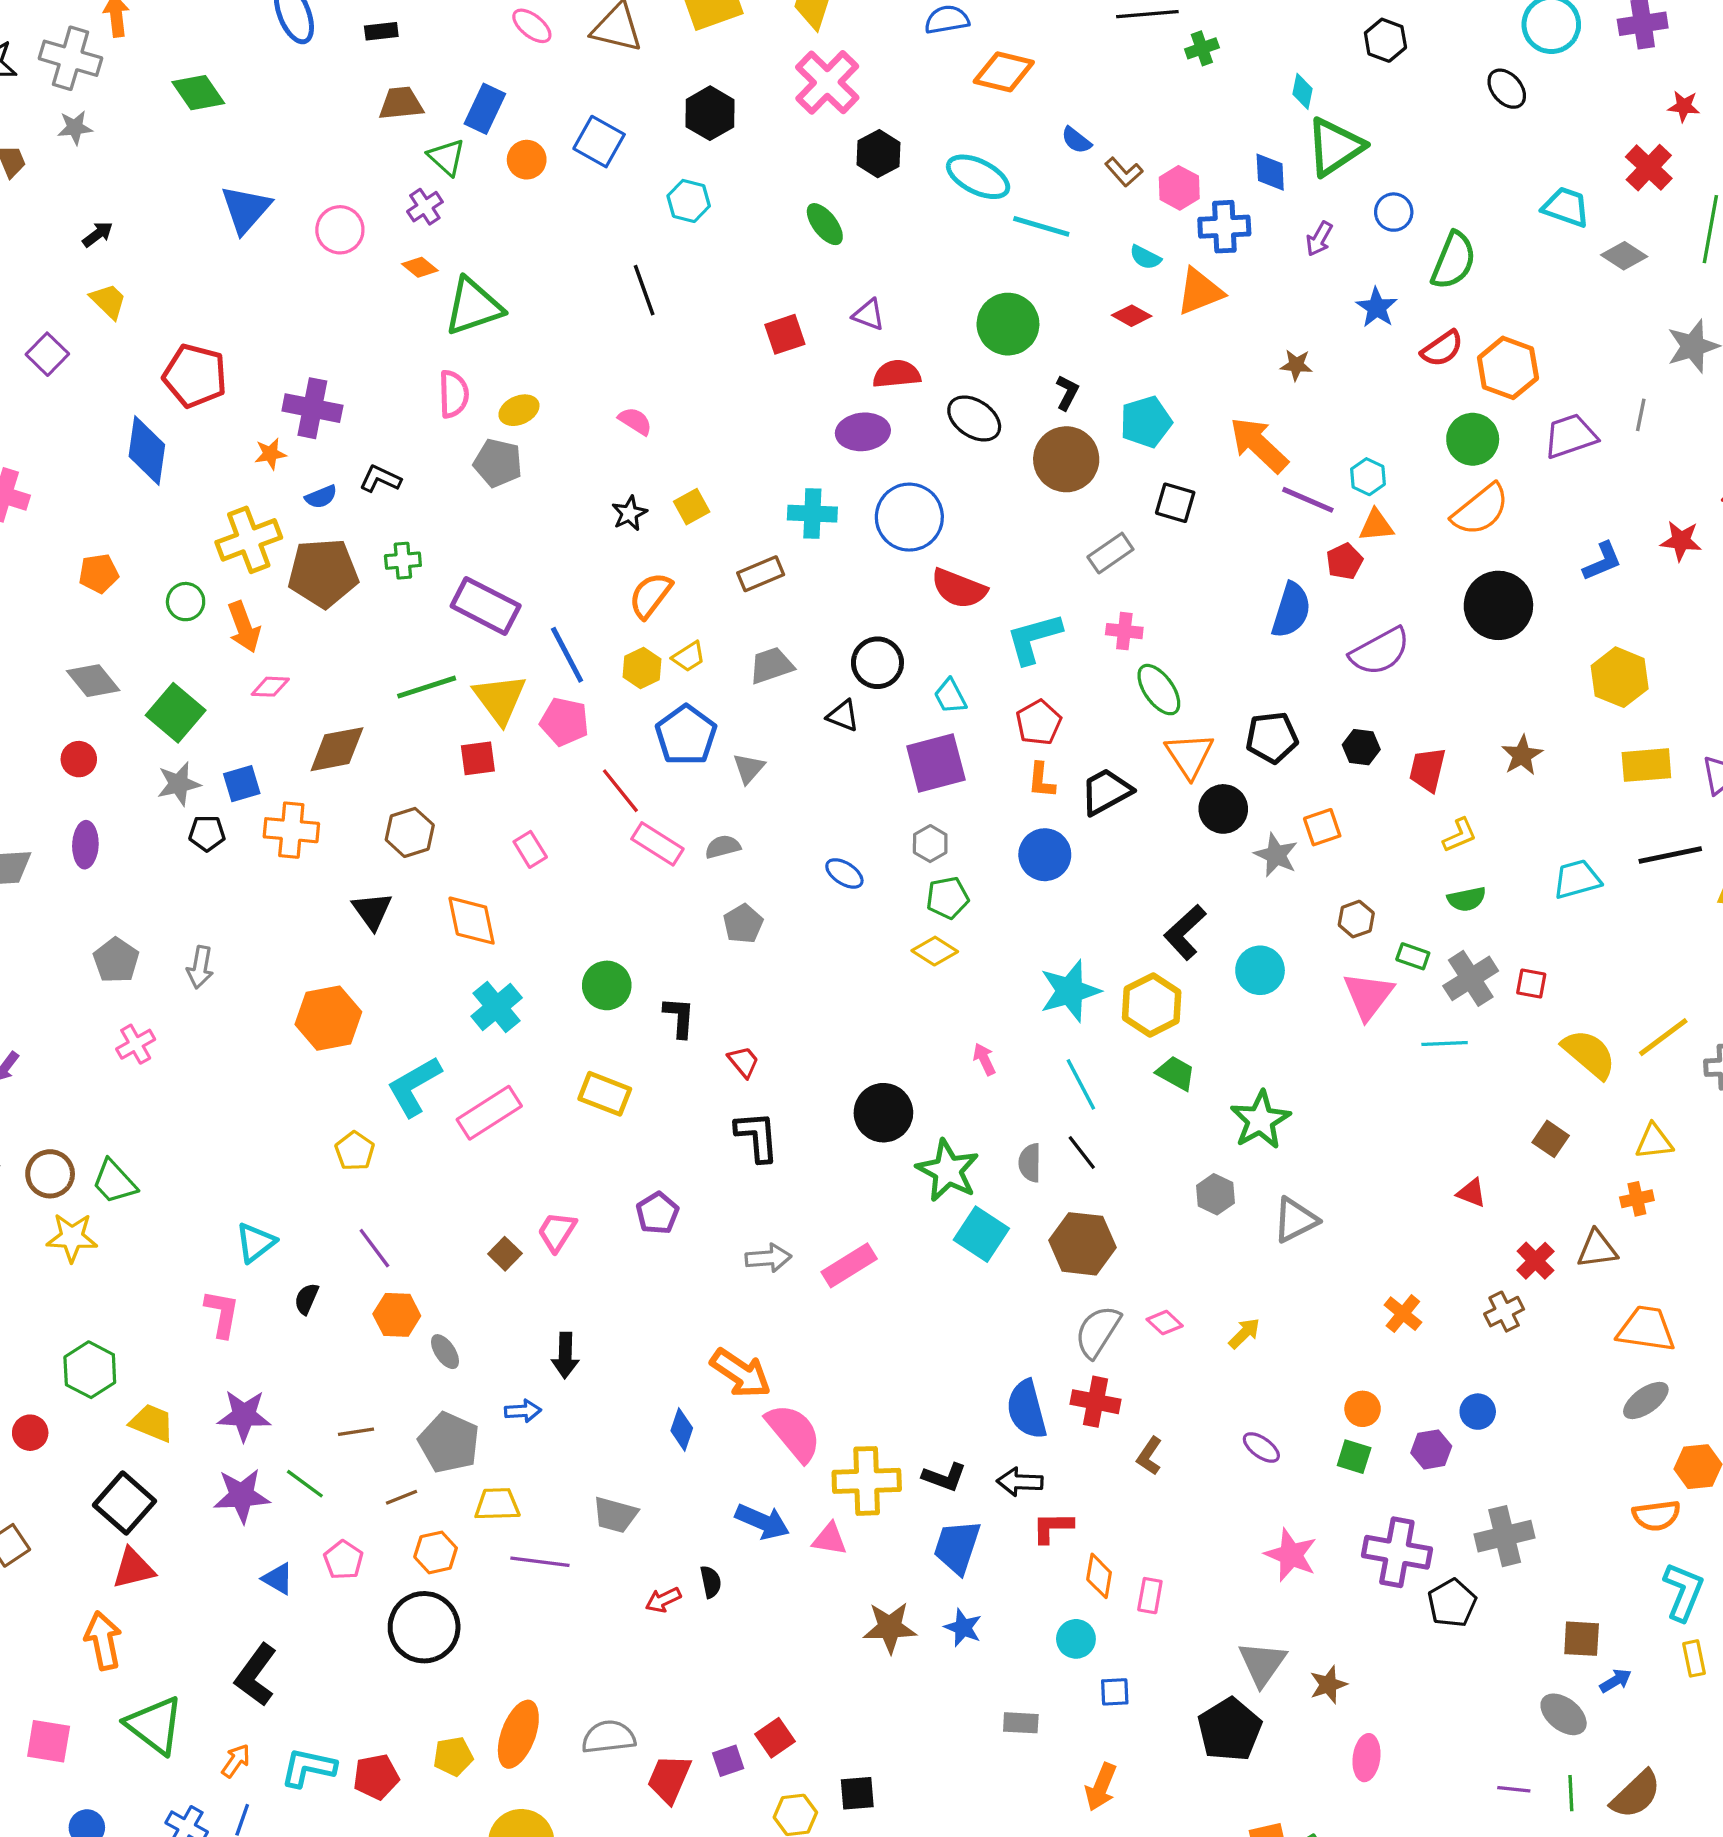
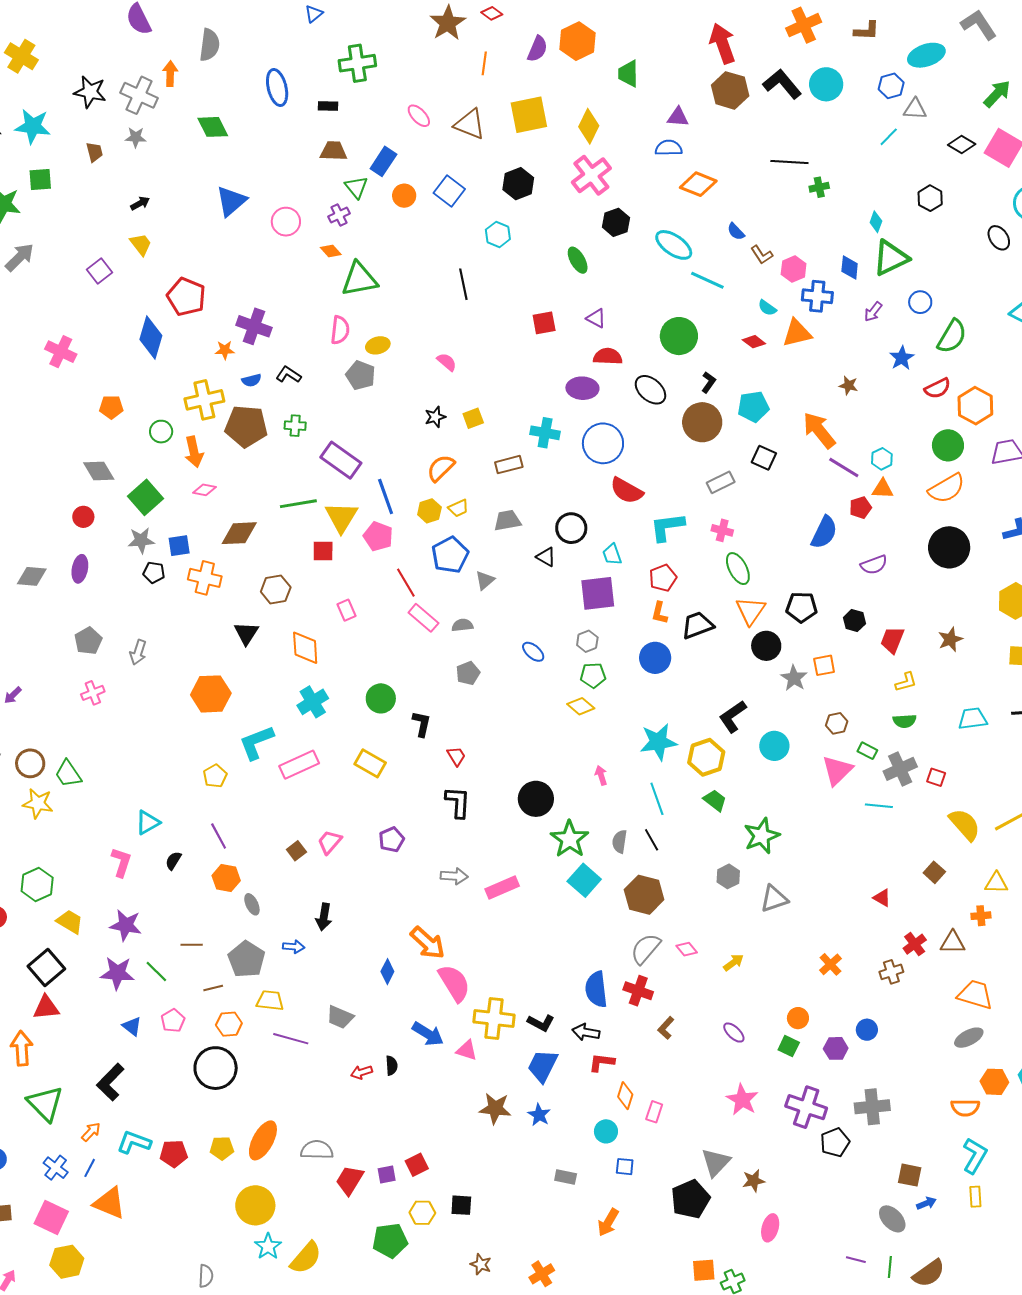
purple semicircle: (1380, 651) -> (874, 565), size x0.7

